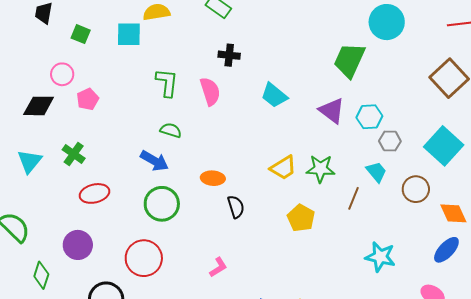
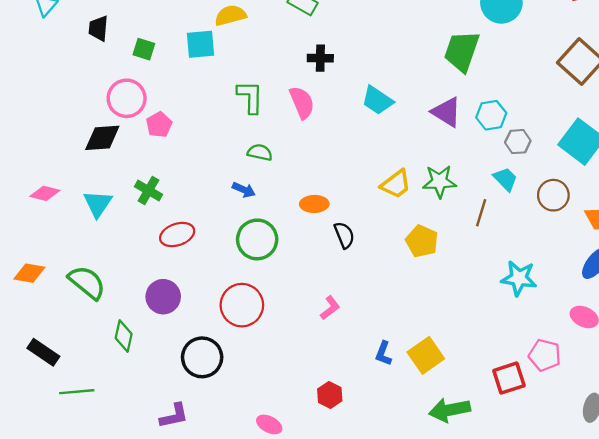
pink circle: (62, 74) -> (127, 98), size x1.4
blue arrow: (154, 161) -> (244, 190), size x0.7

